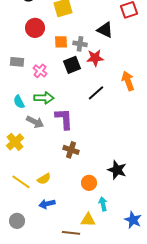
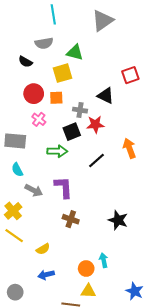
orange square: (61, 42) -> (56, 98), moved
gray rectangle: (17, 62) -> (15, 141), moved, size x1.5
pink cross: (40, 71) -> (39, 119), moved
green arrow: (44, 98) -> (57, 151), moved
black star: (117, 170) -> (118, 220), moved
yellow line: (21, 182) -> (14, 236), moved
orange circle: (89, 183) -> (86, 269), moved
cyan arrow: (103, 204) -> (104, 260), moved

